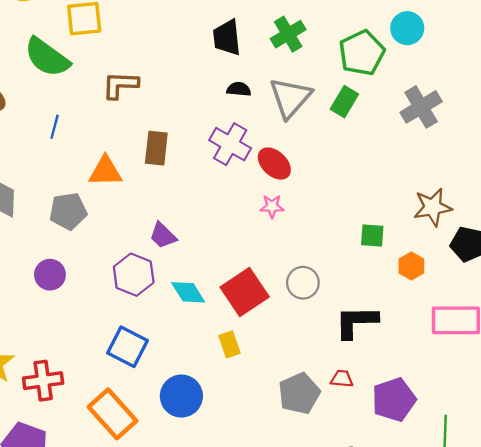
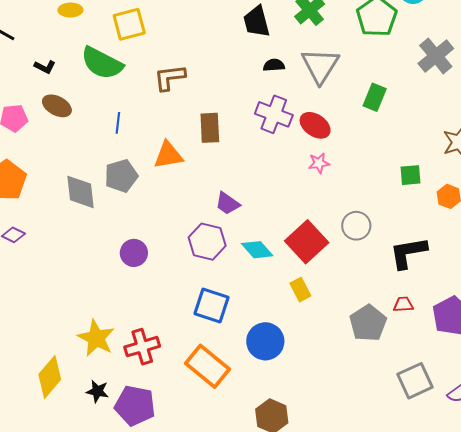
green rectangle: (344, 102) -> (375, 97), moved
gray pentagon: (68, 211) -> (121, 176), moved

